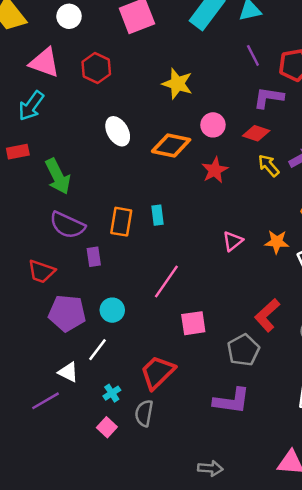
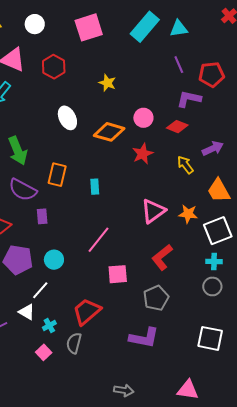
yellow star: (177, 84) -> (107, 83), moved, size x0.7
yellow arrow: (269, 165) -> (185, 165), moved
orange rectangle: (121, 222) -> (57, 175), moved
pink triangle: (233, 241) -> (153, 211), size x1.5
red L-shape: (267, 315) -> (162, 257), moved
white triangle: (68, 372) -> (27, 312), moved

